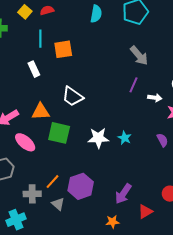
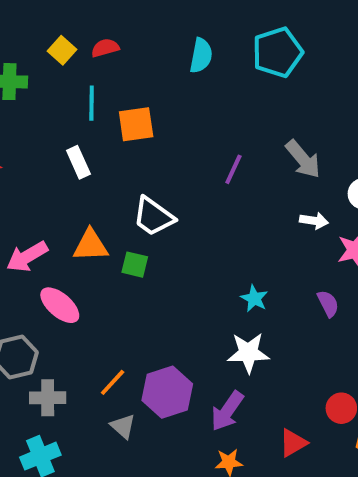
gray arrow: (139, 56) -> (303, 159), moved
purple line: (134, 85) -> (233, 169), moved
green square: (59, 133) -> (135, 265), moved, size x0.6
white star: (98, 138) -> (248, 353), moved
gray cross: (32, 194) -> (48, 398), moved
purple arrow: (123, 194) -> (227, 411), moved

